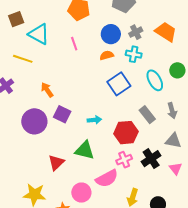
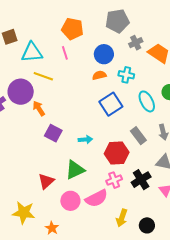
gray cross: (136, 32) -> (136, 43), moved
cyan triangle: (39, 34) -> (32, 52), turned -35
pink line: (74, 44) -> (65, 53), moved
yellow line: (23, 59) -> (43, 76), moved
purple circle: (34, 121) -> (21, 92), moved
green triangle: (85, 150) -> (75, 170), turned -40
pink circle: (81, 193) -> (70, 201), moved

